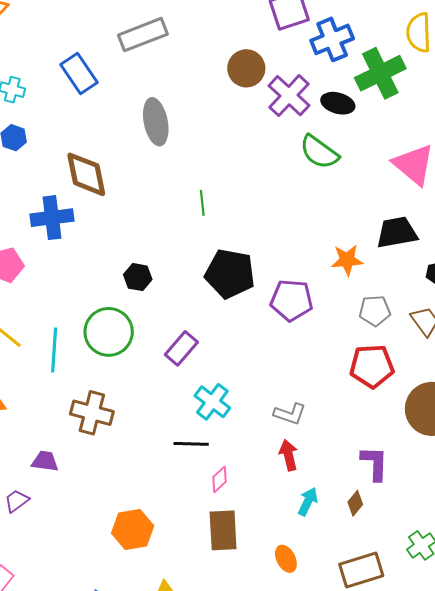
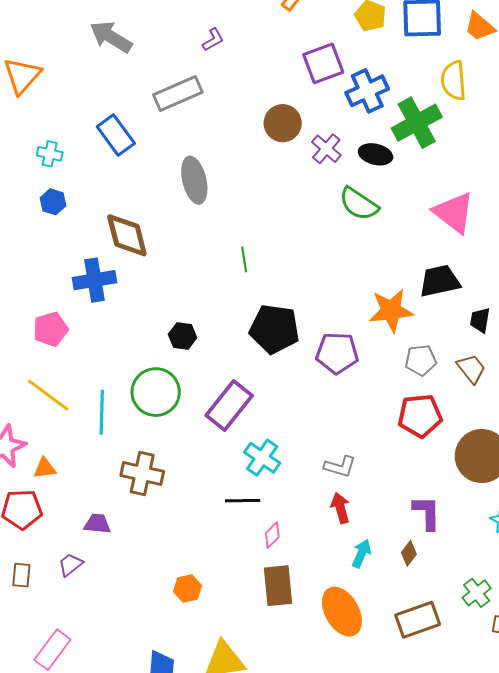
purple cross: (289, 96) -> (326, 149), size x0.7
orange star: (347, 260) -> (391, 311), size x1.4
purple rectangle: (181, 348) -> (229, 406), size x1.4
orange hexagon: (133, 530) -> (188, 589), size x0.7
orange ellipse: (286, 559) -> (342, 612), size x1.8

